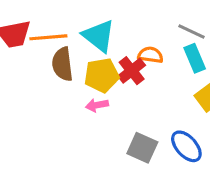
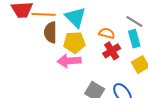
red cross: (132, 71) -> (112, 51), moved
pink arrow: (97, 105) -> (69, 61), size x1.6

